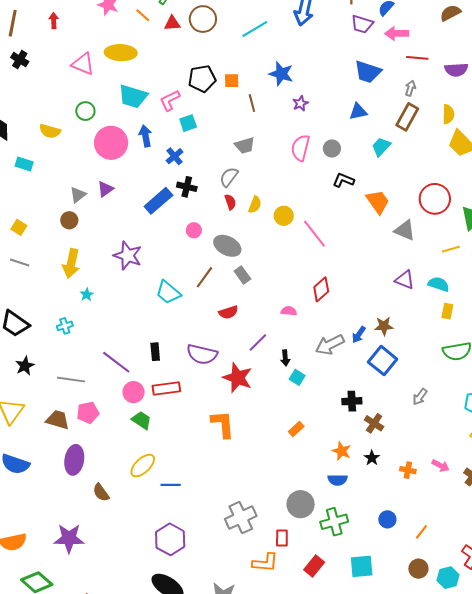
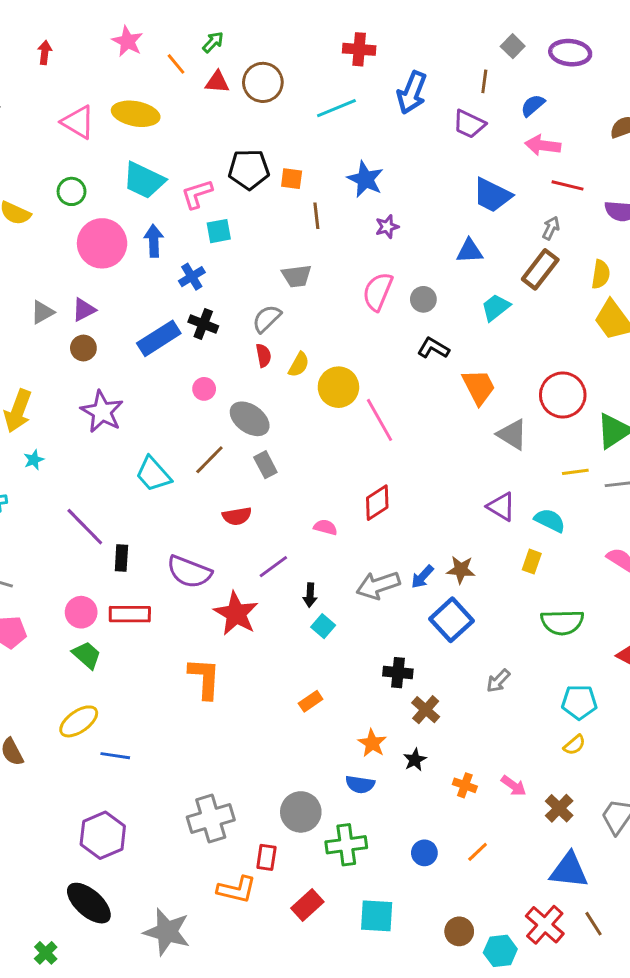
purple trapezoid: (362, 24) -> (469, 124), moved
yellow circle: (284, 216) -> (338, 387), size x1.4
brown circle: (69, 220) -> (83, 348), moved
yellow rectangle: (447, 311) -> (532, 562), moved
purple line: (116, 362) -> (85, 527), moved
orange line: (421, 532) -> (478, 852), moved

